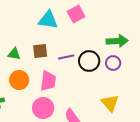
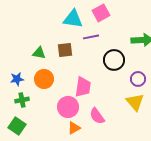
purple line: (66, 57) -> (91, 37), moved
purple circle: (113, 63) -> (138, 79), moved
pink trapezoid: (48, 81) -> (83, 87), moved

